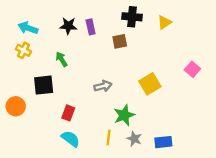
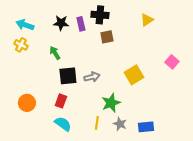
black cross: (132, 17) -> (100, 15), moved
black square: (44, 85) -> (68, 76), moved
orange circle: (16, 106) -> (27, 103), moved

